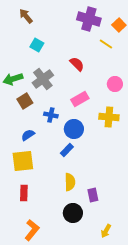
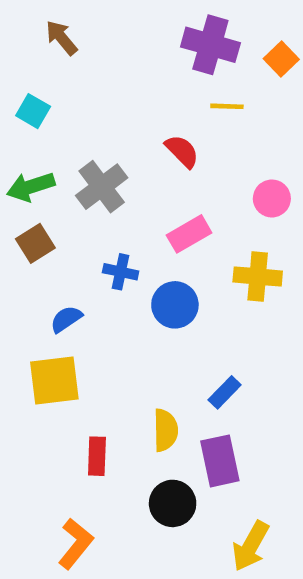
yellow line: (106, 44) -> (227, 106), moved, turned -32
cyan square: (37, 45) -> (33, 111), moved
brown square: (25, 101) -> (35, 243), moved
blue rectangle: (67, 150) -> (225, 392), moved
red rectangle: (24, 193) -> (97, 456), moved
purple rectangle: (93, 195) -> (220, 461), size x1.5
yellow arrow: (106, 231) -> (251, 546), size x1.5

